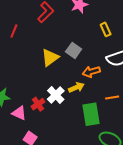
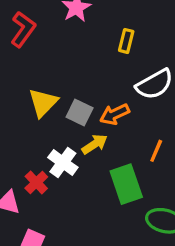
yellow rectangle: (106, 29) -> (126, 41), turned 48
gray square: (74, 50) -> (80, 113), moved
orange line: (112, 98) -> (156, 151), turned -48

